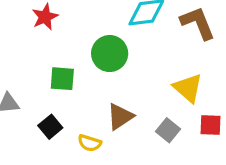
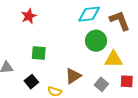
green circle: (110, 54) -> (96, 41), moved
yellow triangle: (188, 88) -> (114, 59), turned -42

